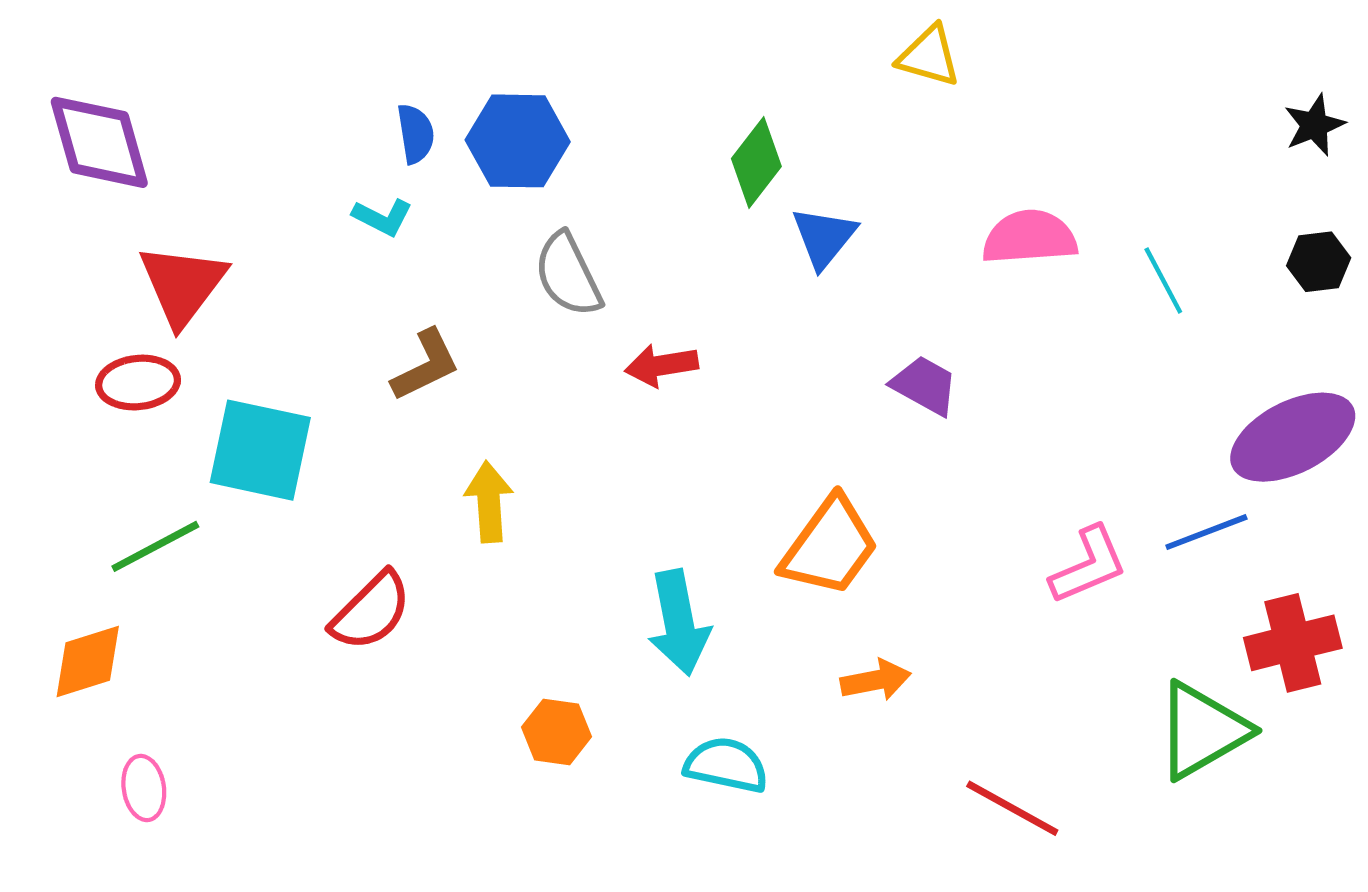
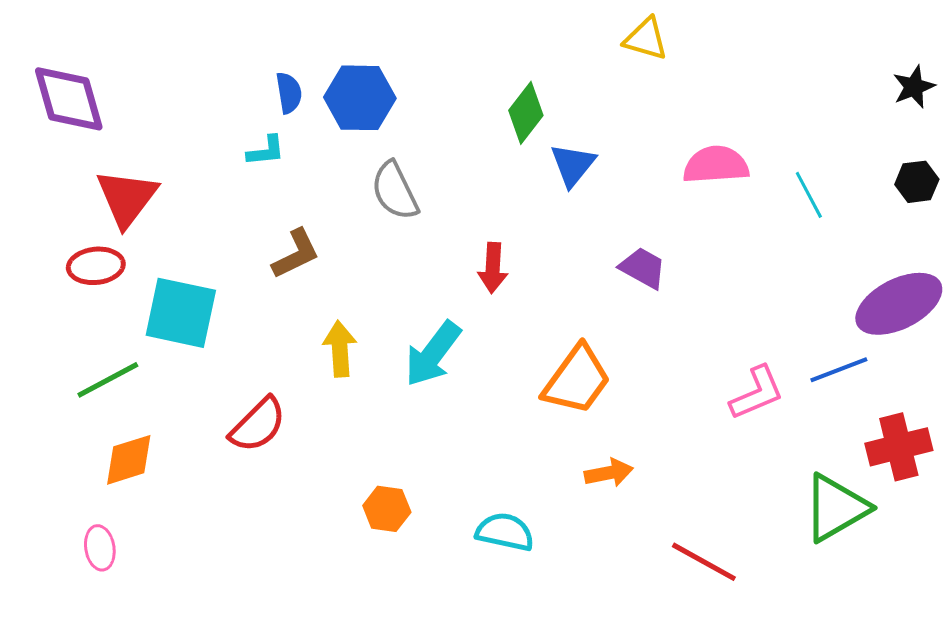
cyan L-shape: (383, 217) -> (266, 151), turned -33
red arrow: (661, 365) -> (493, 268), moved, turned -78
cyan arrow: (679, 623) -> (433, 354), moved, turned 48
orange diamond: (88, 661) -> (129, 460), moved

